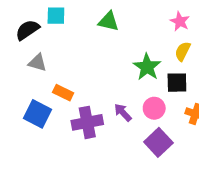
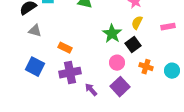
black square: (177, 83) -> (133, 45), turned -35
orange rectangle: (63, 93) -> (65, 48), moved
purple arrow: (123, 112) -> (91, 90), moved

